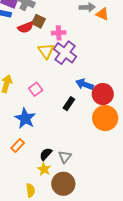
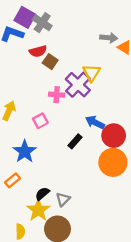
brown square: (38, 21) -> (50, 62), moved
pink cross: (59, 33) -> (57, 95), moved
yellow triangle: (46, 51) -> (91, 73), moved
yellow star: (44, 169) -> (38, 210), size x1.5

